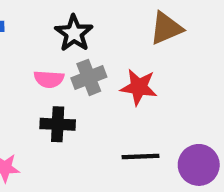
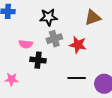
black star: (74, 33) -> (49, 17), turned 30
pink semicircle: (49, 79) -> (26, 44), moved

